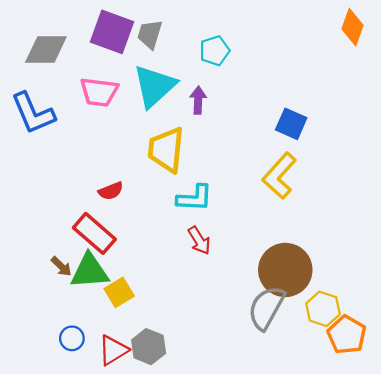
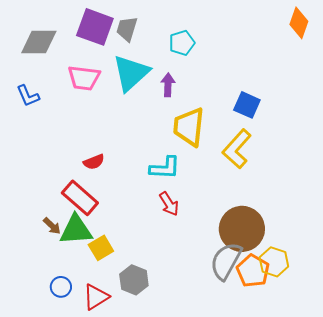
blue L-shape: (33, 113) -> (28, 96), size x0.6
yellow trapezoid: (166, 150) -> (189, 127), moved
orange pentagon: (347, 335) -> (253, 271), moved
gray hexagon: (149, 347) -> (134, 280), moved

